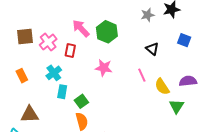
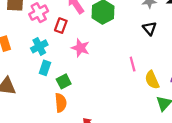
black triangle: (152, 49) -> (150, 28), moved
pink star: (104, 68) -> (80, 48), moved

